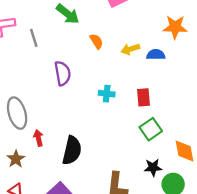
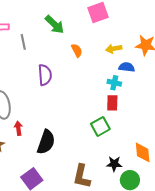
yellow arrow: (130, 49) -> (114, 49), moved
cyan cross: (107, 94) -> (114, 83), moved
green square: (151, 129) -> (100, 126), moved

